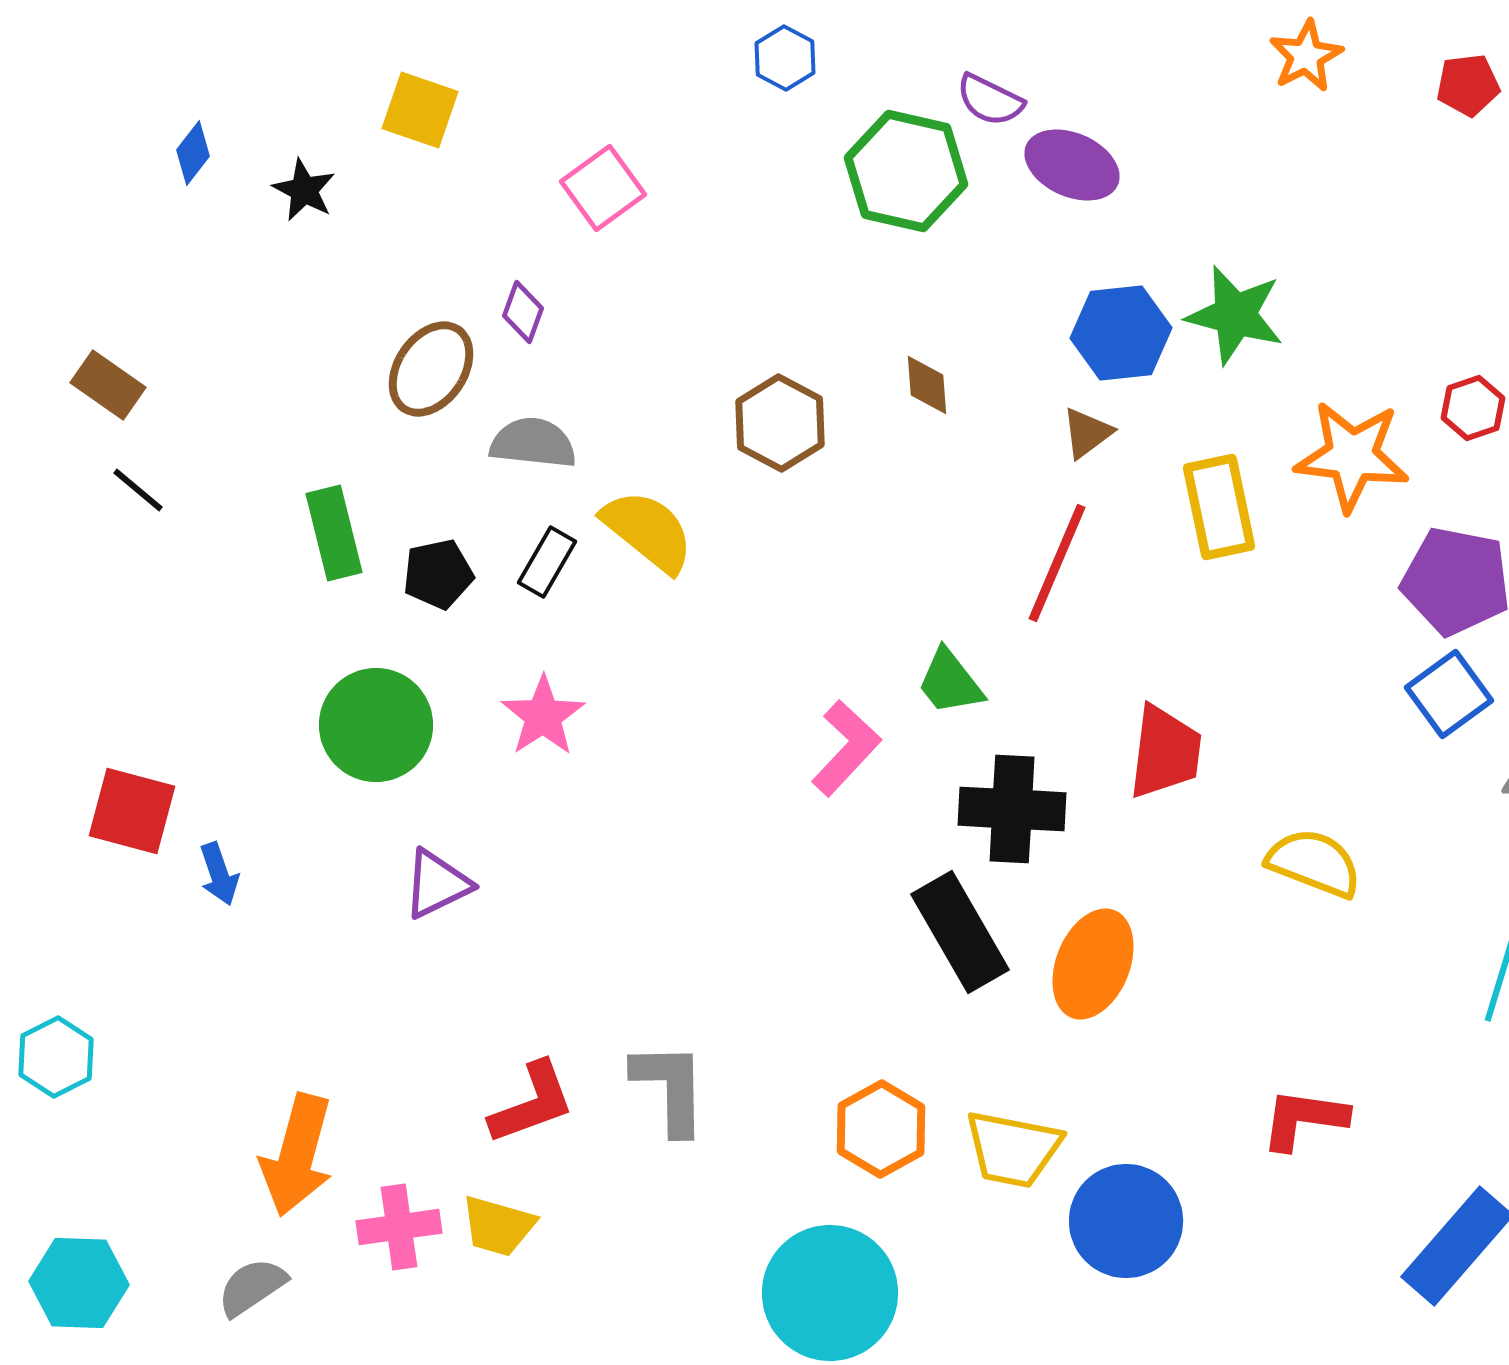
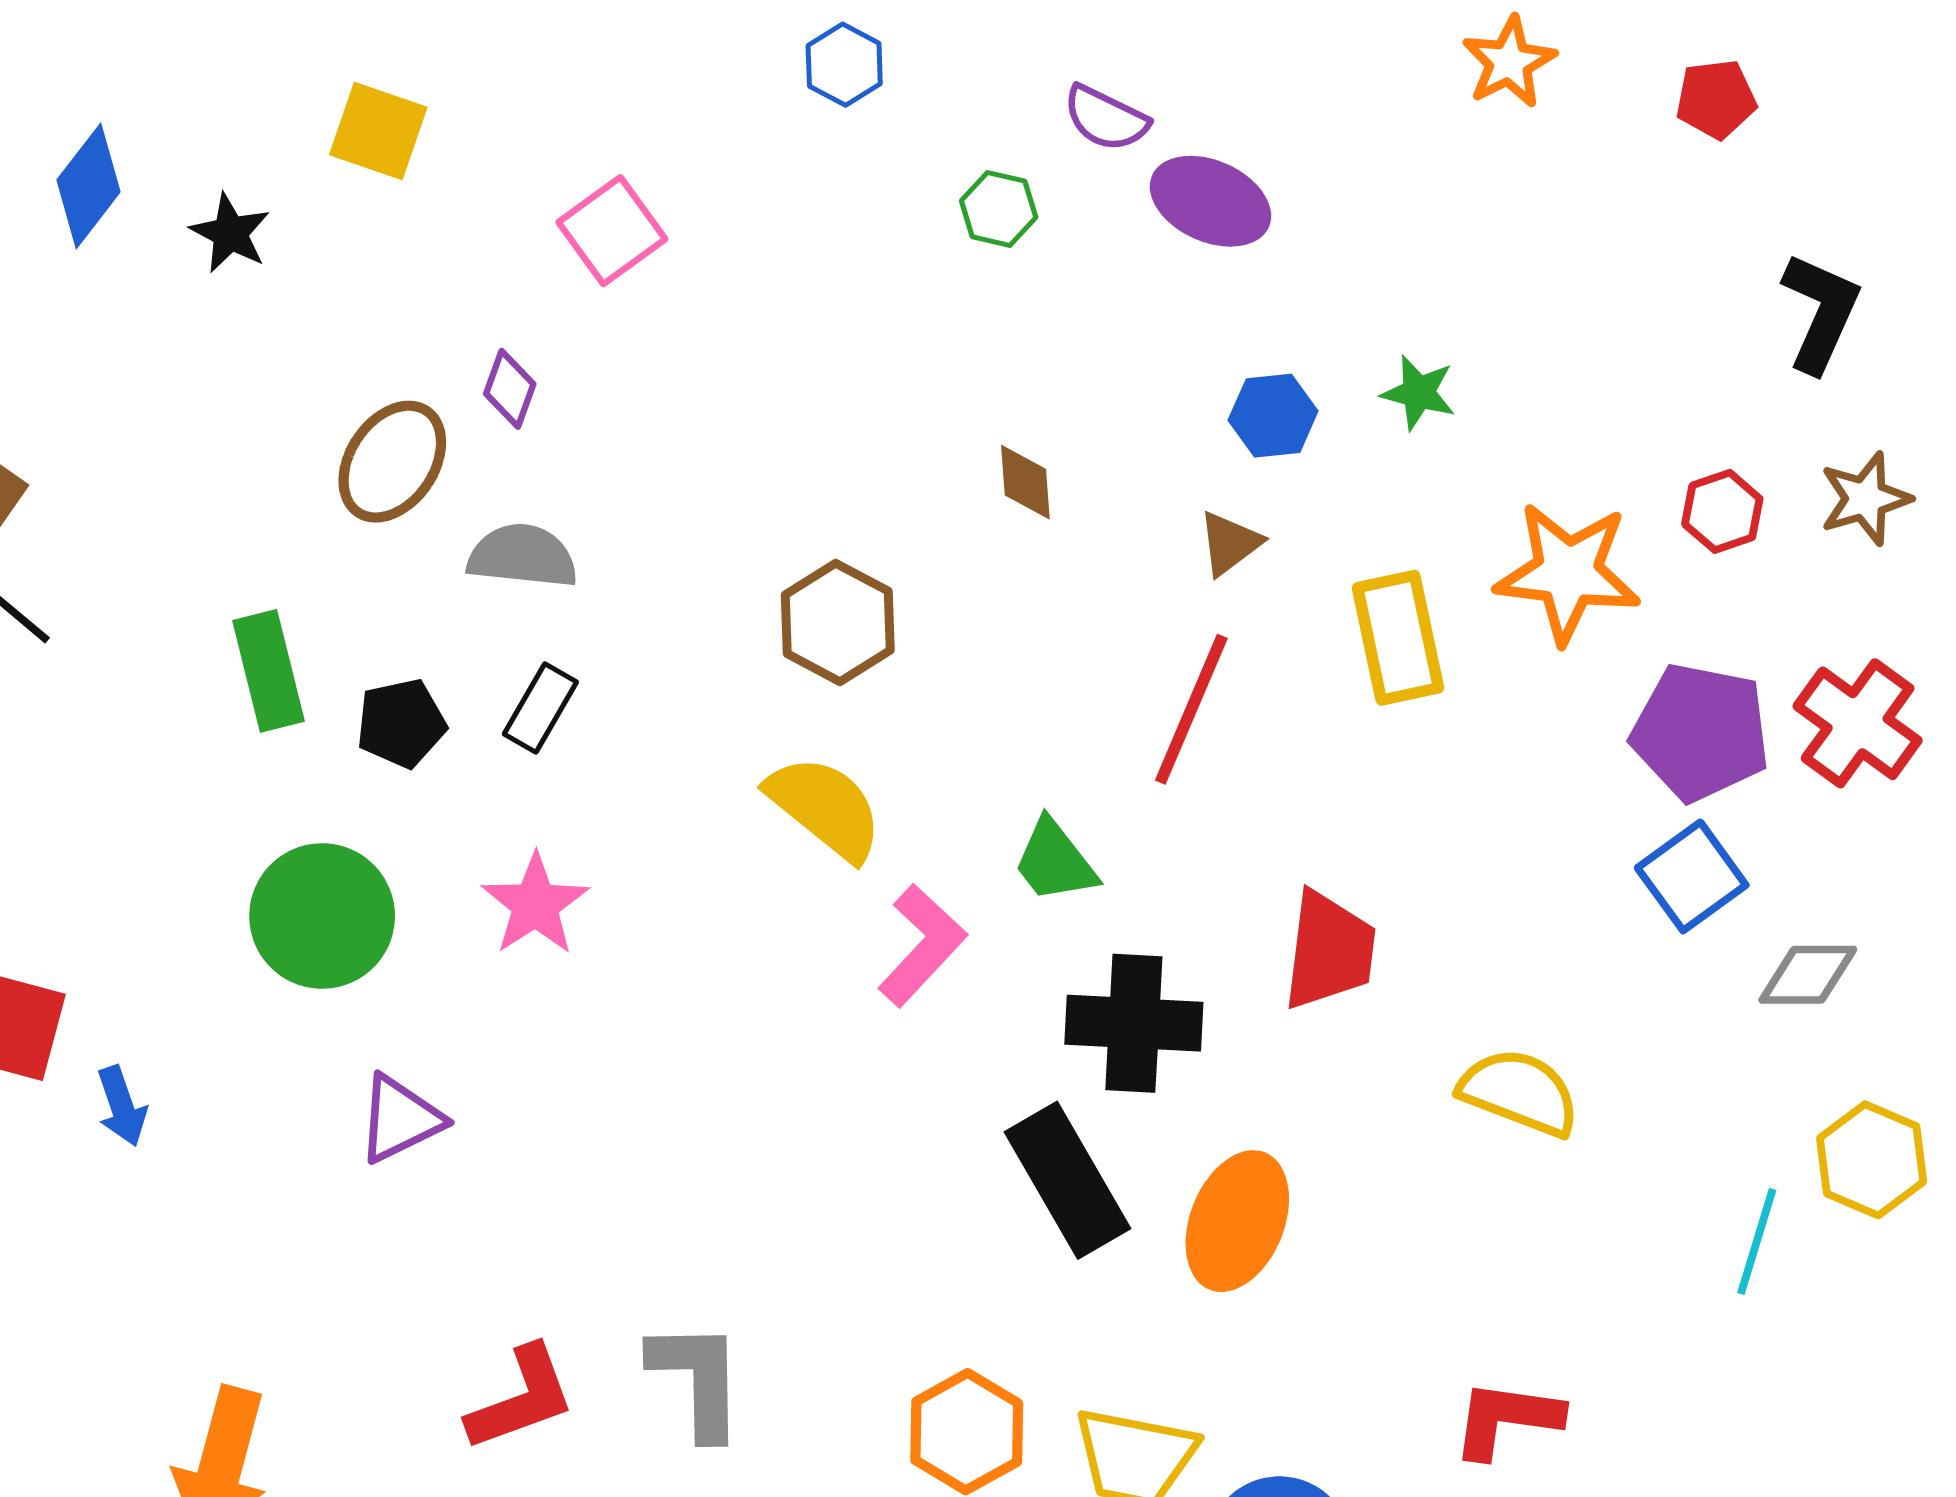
blue diamond: (193, 153) -> (89, 186), size x1.5
green hexagon: (906, 171) -> (999, 209), size x0.5
green star: (1235, 315) -> (1419, 393), size x0.6
blue hexagon: (1121, 333) -> (1273, 416), size x0.7
brown hexagon: (780, 423) -> (838, 622), moved
yellow semicircle: (648, 531) -> (825, 808), moved

